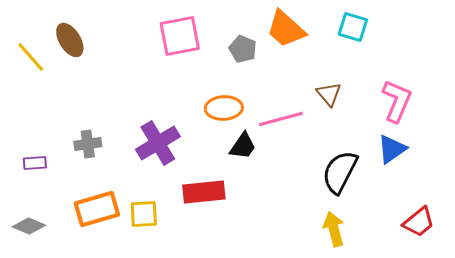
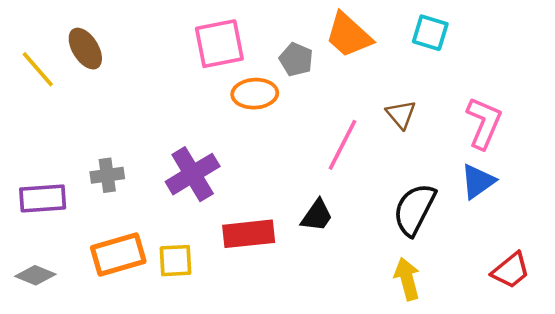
orange ellipse: (224, 108) -> (255, 94), moved
pink line: (281, 119) -> (342, 145), turned -48
black trapezoid: (243, 146) -> (317, 216), moved
purple rectangle: (35, 163) -> (43, 198), size x1.6

